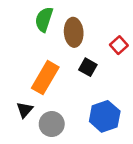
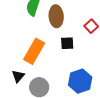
black square: (88, 67) -> (67, 43), turned -32

